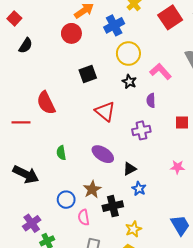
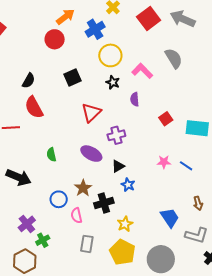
black semicircle: (26, 46) -> (29, 81), moved
red triangle: (105, 112) -> (91, 113), turned 40
red square: (182, 122) -> (166, 119), turned -32
purple cross: (141, 130) -> (116, 135), moved

